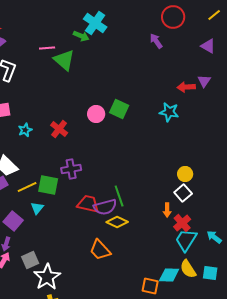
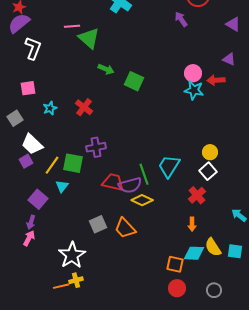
green arrow: (81, 36) -> (106, 69), moved
purple triangle: (204, 81) -> (229, 59), turned -40
red arrow: (186, 87) -> (216, 80), moved
green square: (119, 109) -> (134, 81), moved
pink circle: (96, 114) -> (193, 73), moved
yellow line: (27, 187) -> (52, 165), turned -30
orange arrow: (167, 210) -> (192, 224), moved
red cross: (182, 223) -> (197, 195), moved
cyan trapezoid: (186, 240) -> (169, 166), moved
gray square: (30, 260) -> (98, 224), moved

